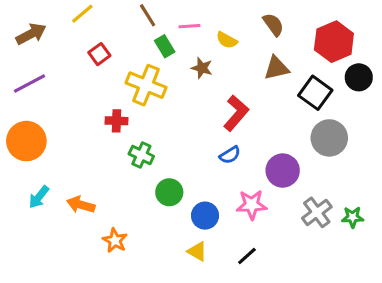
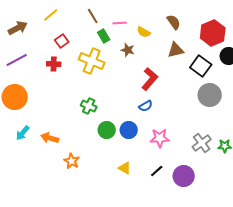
red cross: (116, 121) -> (54, 64), moved
purple circle: (283, 171) -> (184, 176), moved
blue circle: (205, 216) -> (129, 130), moved

